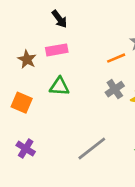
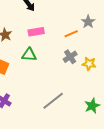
pink rectangle: (57, 50) -> (36, 32), moved

